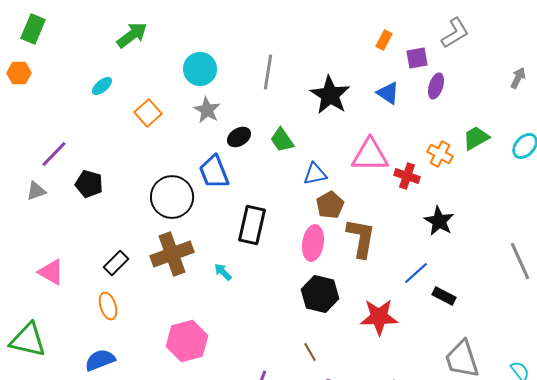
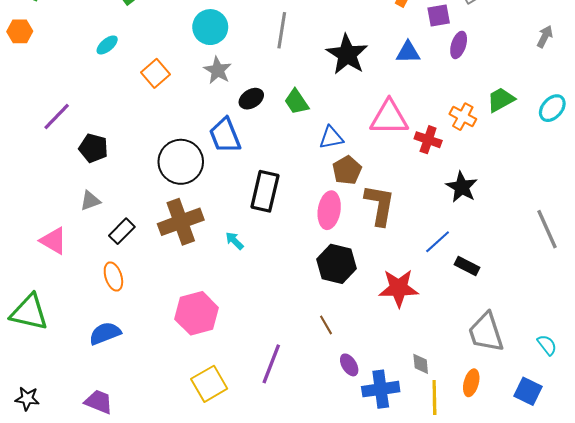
blue triangle: (388, 93) -> (408, 52), turned -35
gray triangle: (36, 191) -> (90, 201), moved

